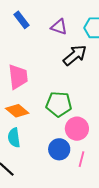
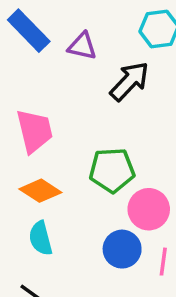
blue rectangle: (21, 20) -> (29, 31), size x1.4
purple triangle: (59, 27) -> (82, 46), moved

